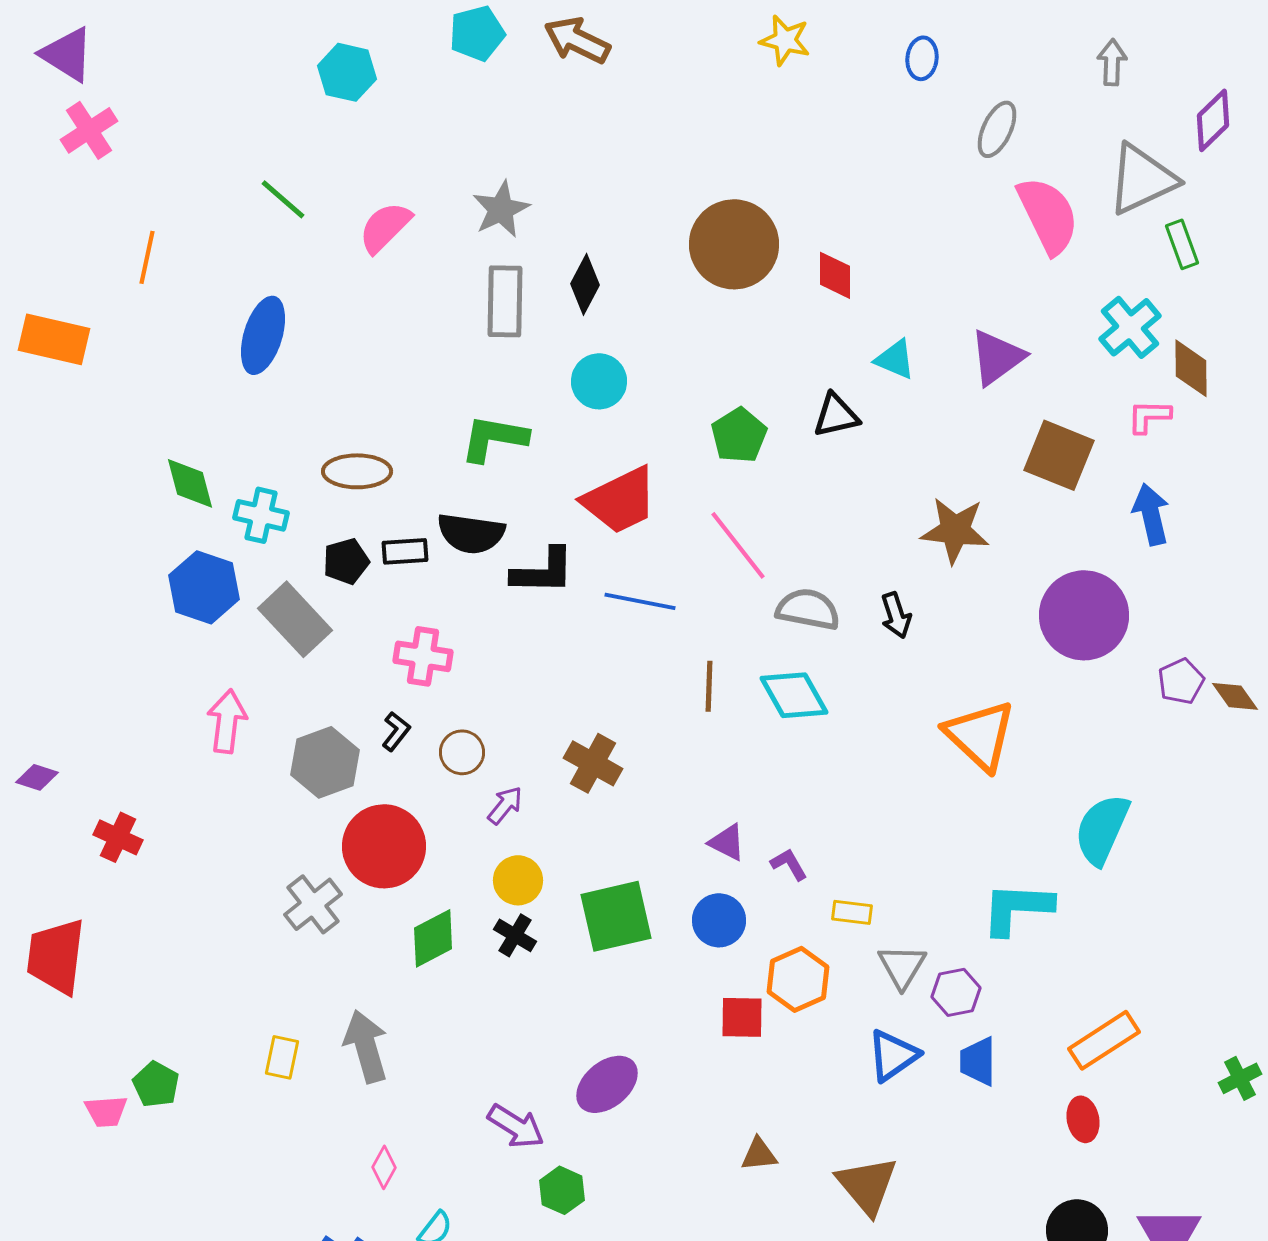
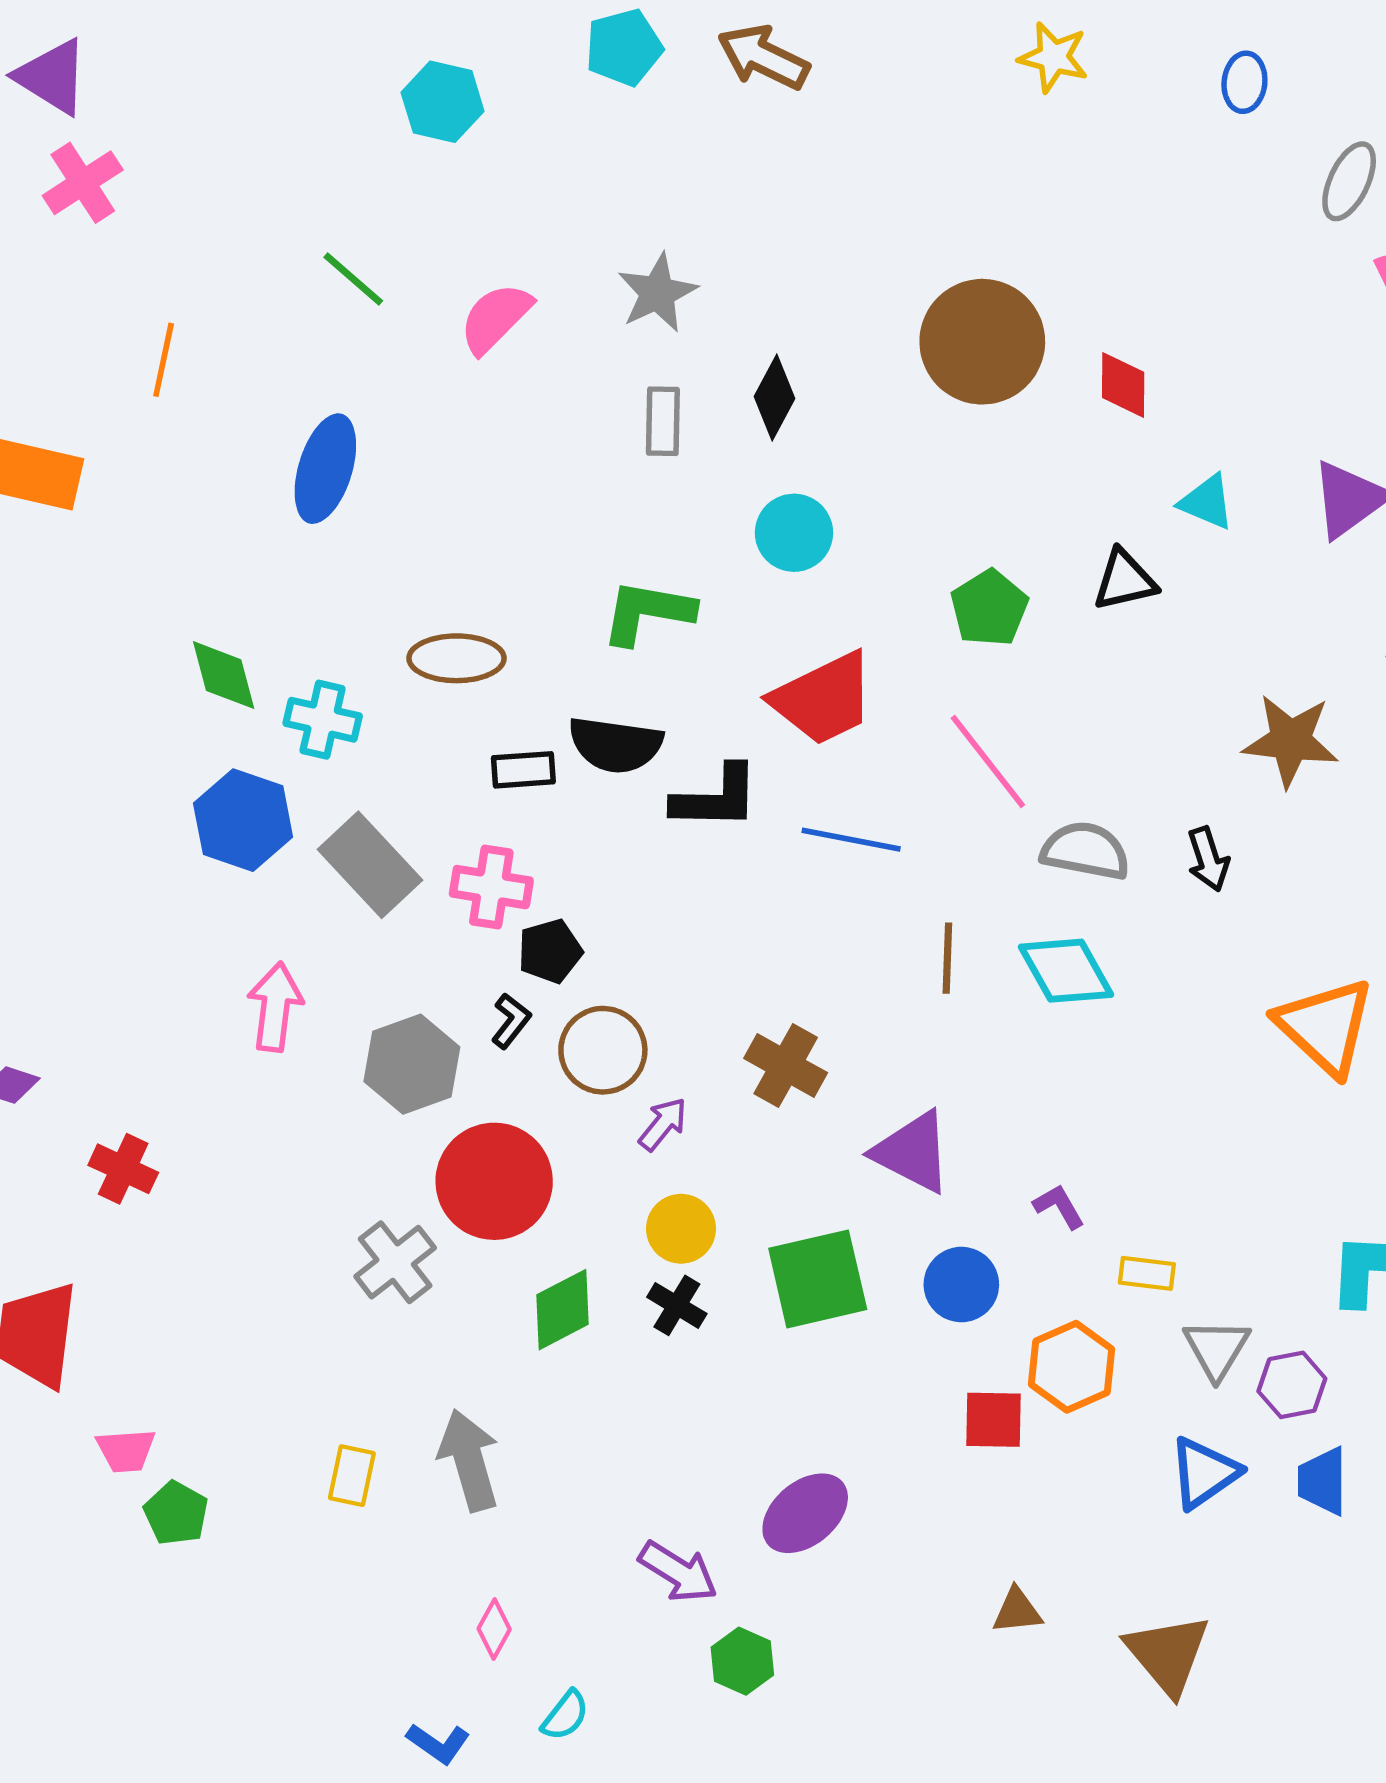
gray rectangle: (505, 301) -> (663, 421), size x0.7
black pentagon: (346, 561) -> (550, 951), moved
pink cross: (423, 656) -> (491, 887), moved
brown circle: (462, 752) -> (603, 1050), size x1.4
purple triangle: (727, 842) -> (913, 1152), moved, size x1.6
pink trapezoid: (106, 1111) -> (126, 1450), moved

